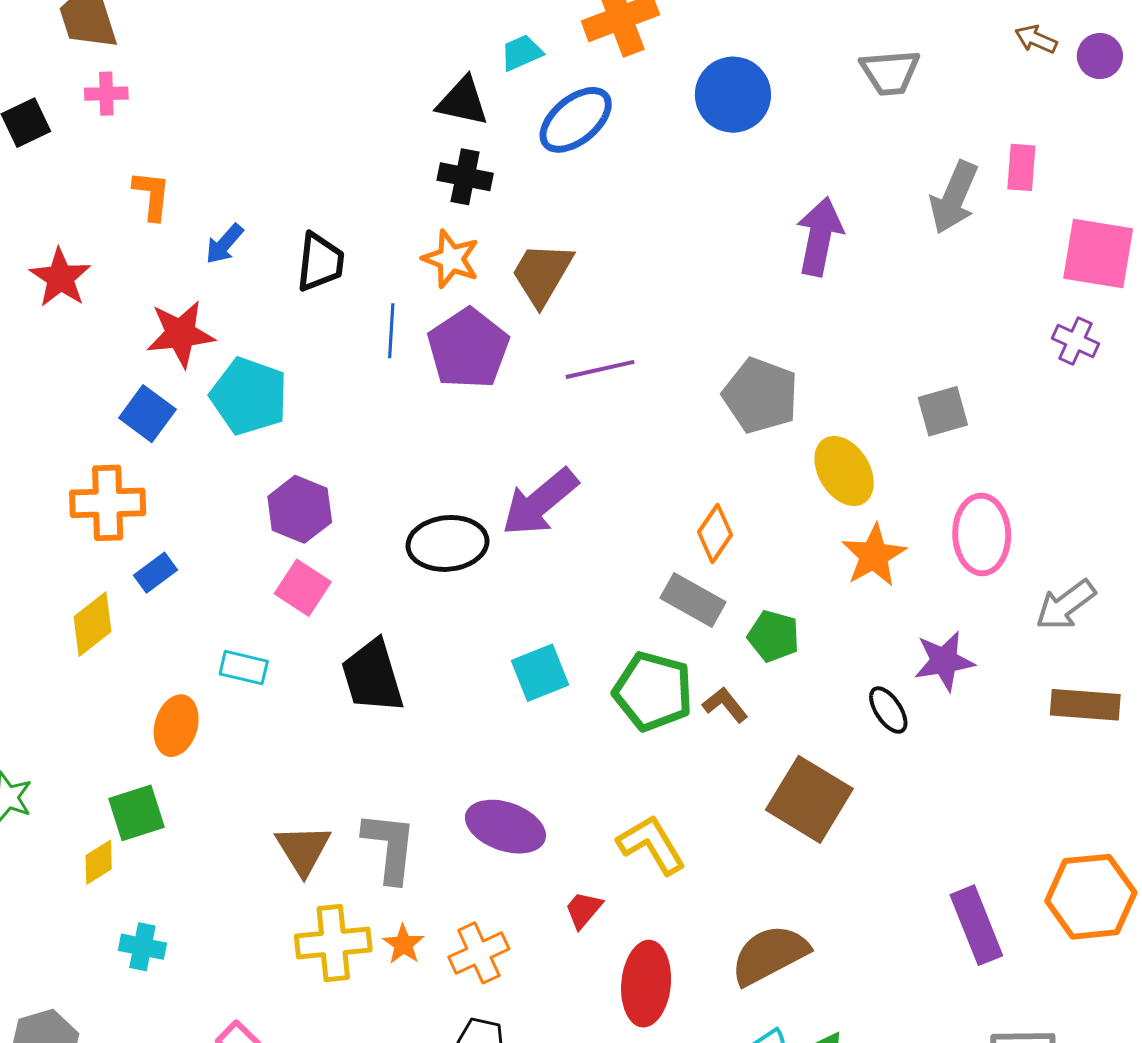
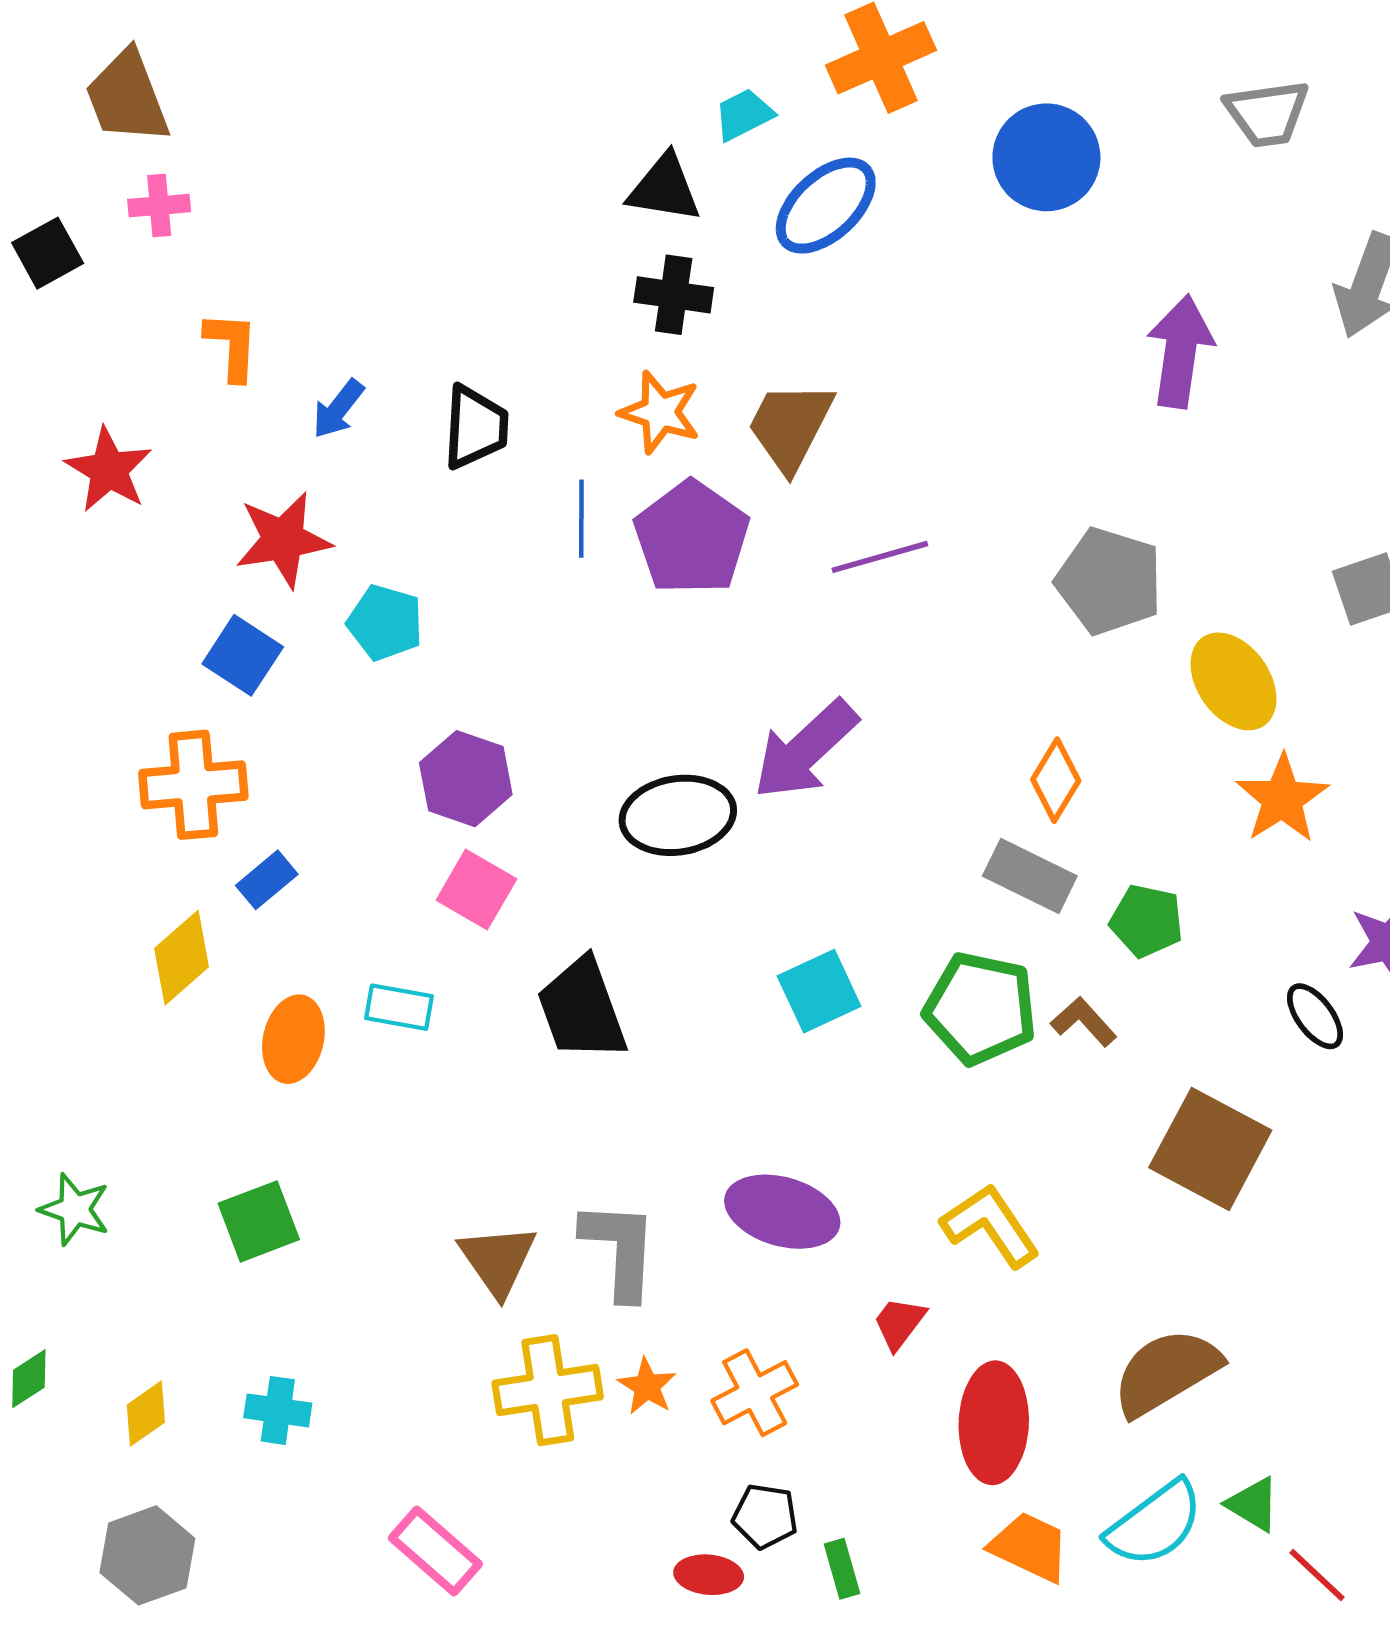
cyan pentagon: (249, 396) -> (385, 623), size x0.7
orange ellipse: (176, 726) -> (293, 1039), moved
yellow diamond: (99, 862) -> (146, 1414), moved

